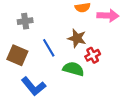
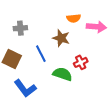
brown star: (77, 38) -> (61, 38), moved

